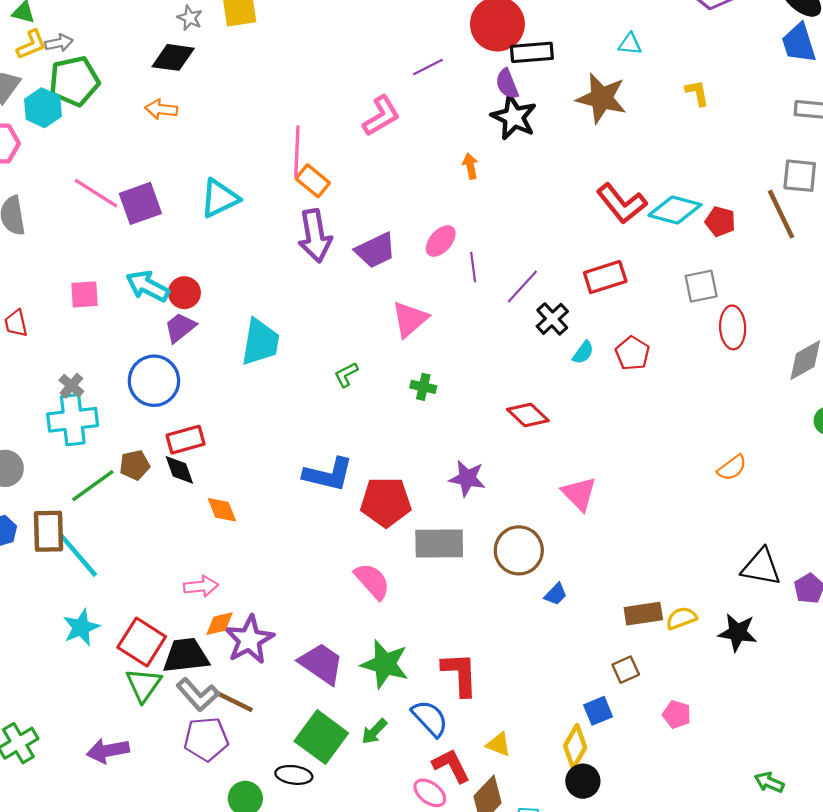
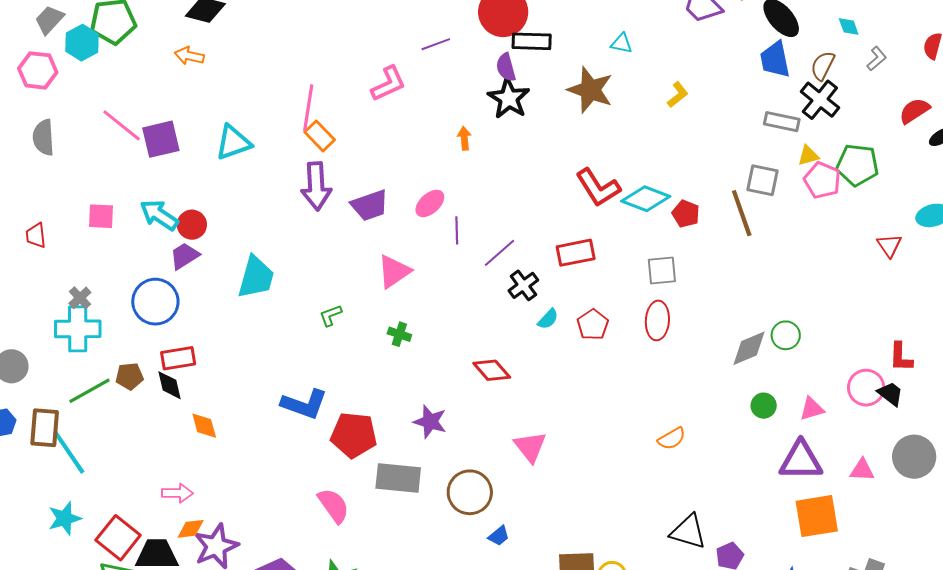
yellow L-shape: (697, 93) -> (678, 95), turned 56
red ellipse: (733, 327) -> (657, 320), moved

